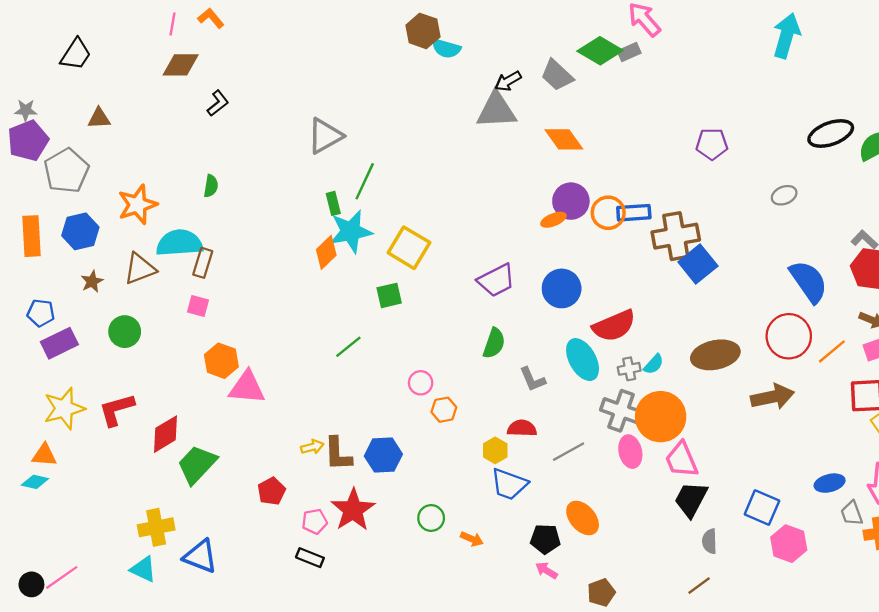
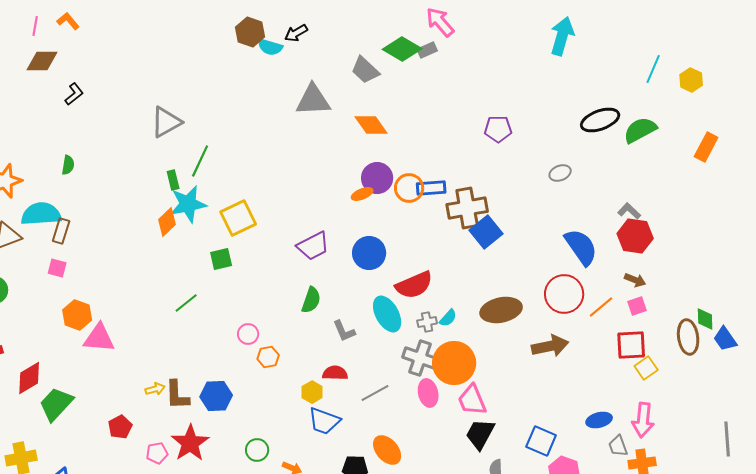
black arrow: (508, 81) -> (296, 33), moved
yellow square: (409, 248) -> (238, 218), turned 33

